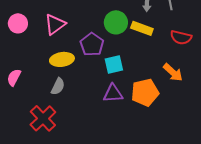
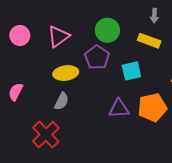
green circle: (116, 22) -> (107, 30), moved
cyan square: (114, 64) -> (131, 71), moved

